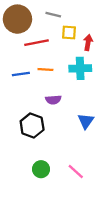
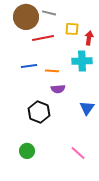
gray line: (53, 15) -> (49, 13), moved
orange line: (45, 69) -> (52, 71), moved
green circle: (41, 169) -> (27, 151), moved

